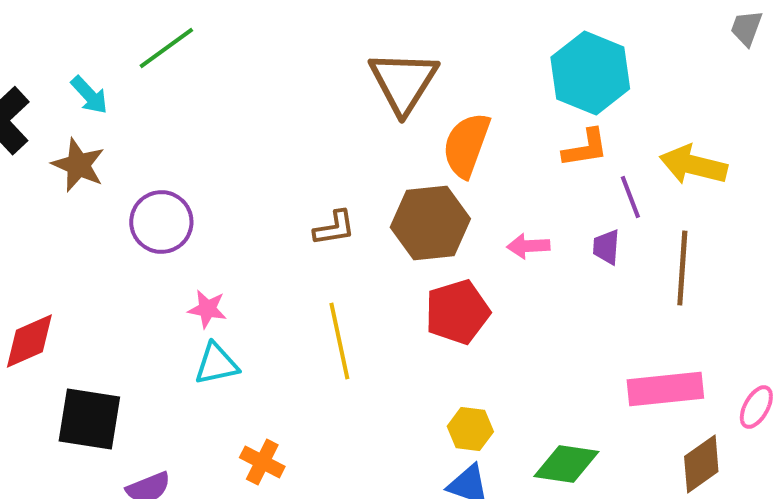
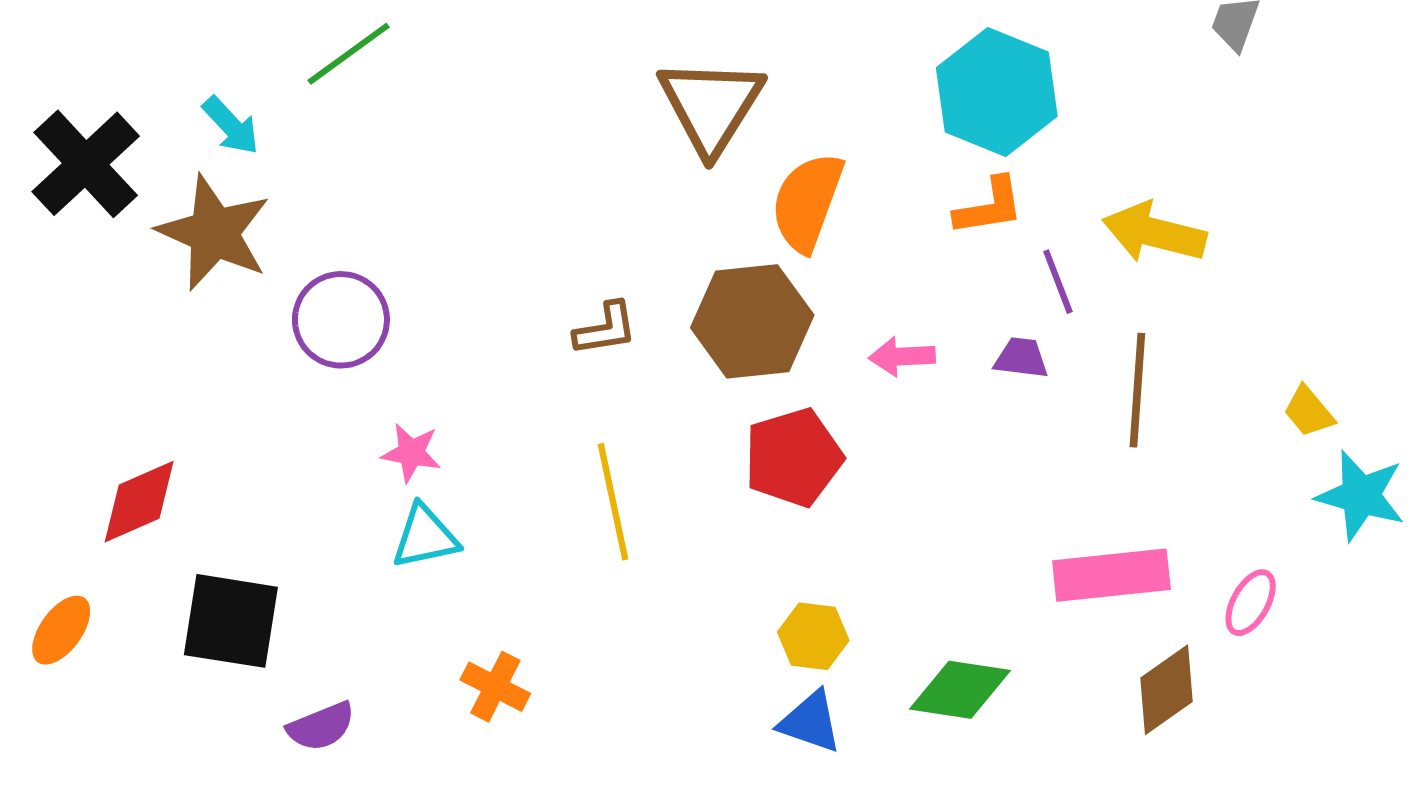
brown star: (78, 165) -> (214, 233), size x1.4
purple trapezoid: (606, 247) -> (1021, 358), turned 93

